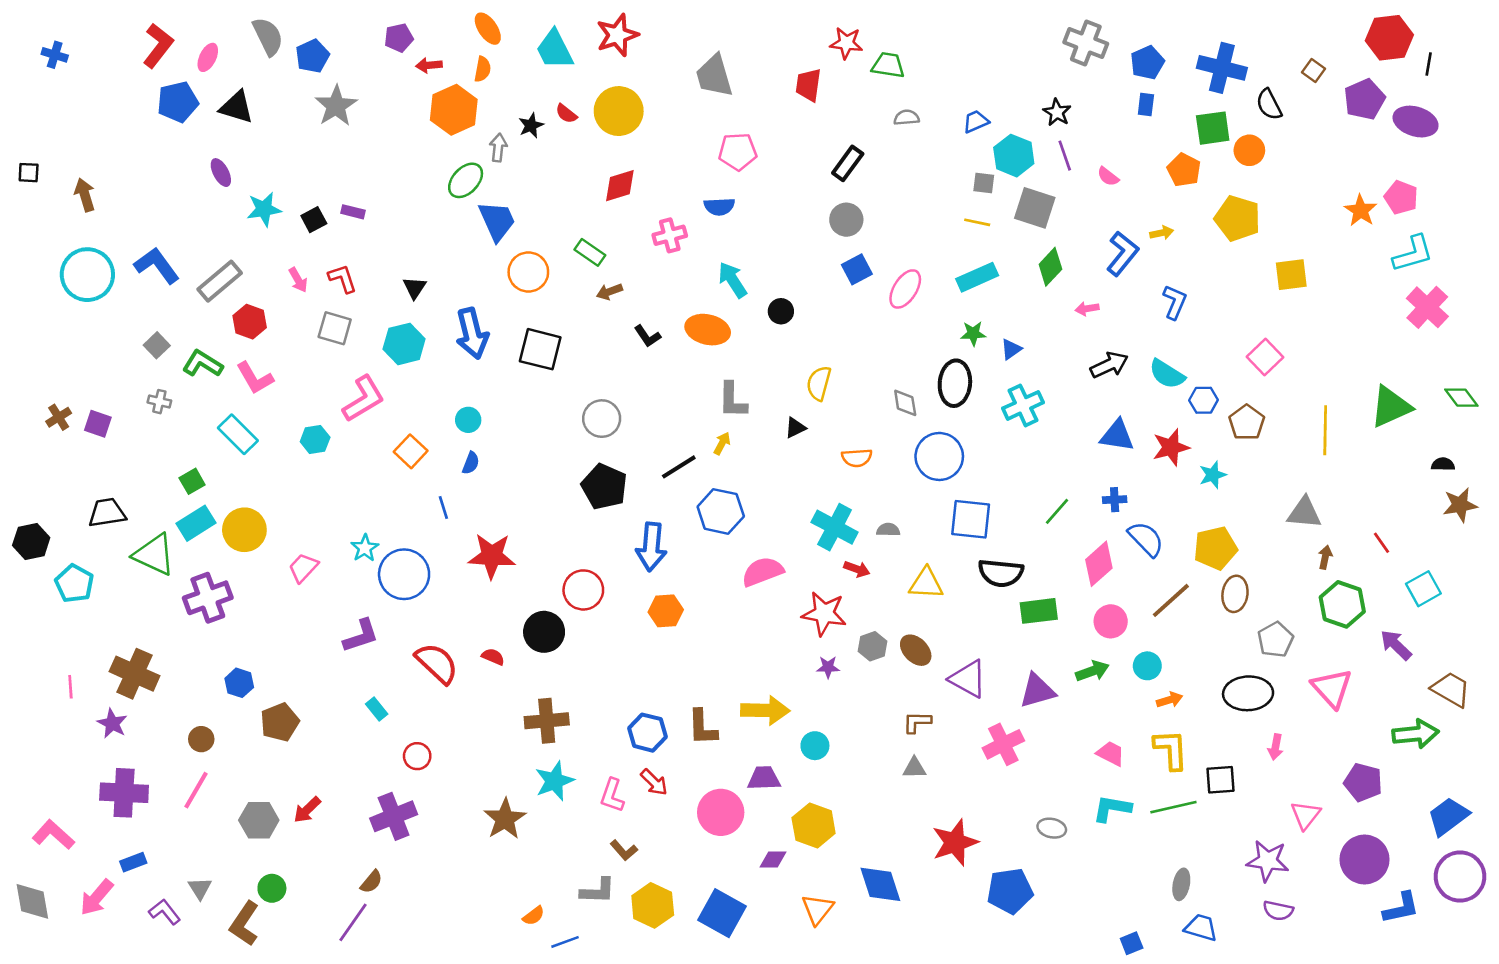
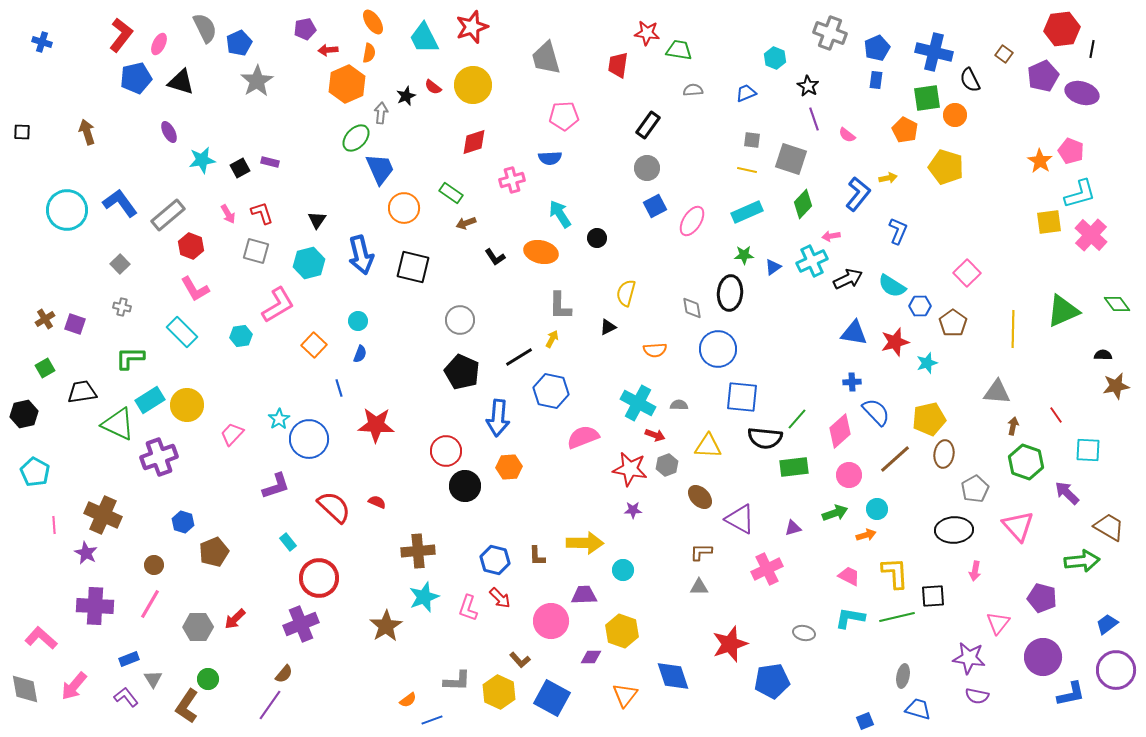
cyan hexagon: (1014, 156) -> (775, 58), moved, size x0.7
brown arrow: (85, 195) -> (87, 132), moved
yellow square: (1291, 275) -> (1049, 222), moved
green L-shape: (203, 364) -> (130, 358), moved, turned -32
cyan cross: (1023, 405) -> (812, 261), moved
green square: (192, 481) -> (45, 368), moved
green line: (1057, 511) -> (797, 419), moved
cyan pentagon: (74, 583) -> (35, 472), moved
cyan square: (1423, 589) -> (1088, 450), turned 32
black circle: (544, 632) -> (465, 486), moved
gray hexagon: (872, 646) -> (667, 465), moved
purple triangle: (1037, 691) -> (793, 528), size x0.6
orange arrow: (1170, 700) -> (866, 535), moved
brown L-shape: (702, 727) -> (537, 556), size x0.7
red circle: (417, 756) -> (319, 578), size x1.8
blue trapezoid: (1448, 816) -> (1107, 624), size x0.7
brown L-shape: (624, 850) -> (520, 660), moved
blue rectangle: (133, 862) -> (129, 659), moved

